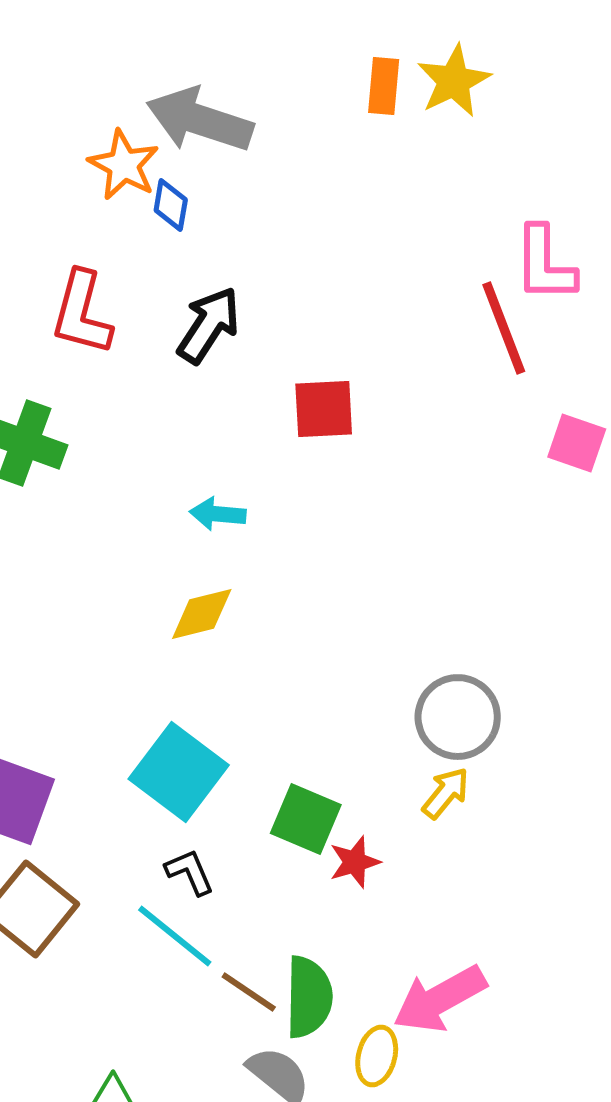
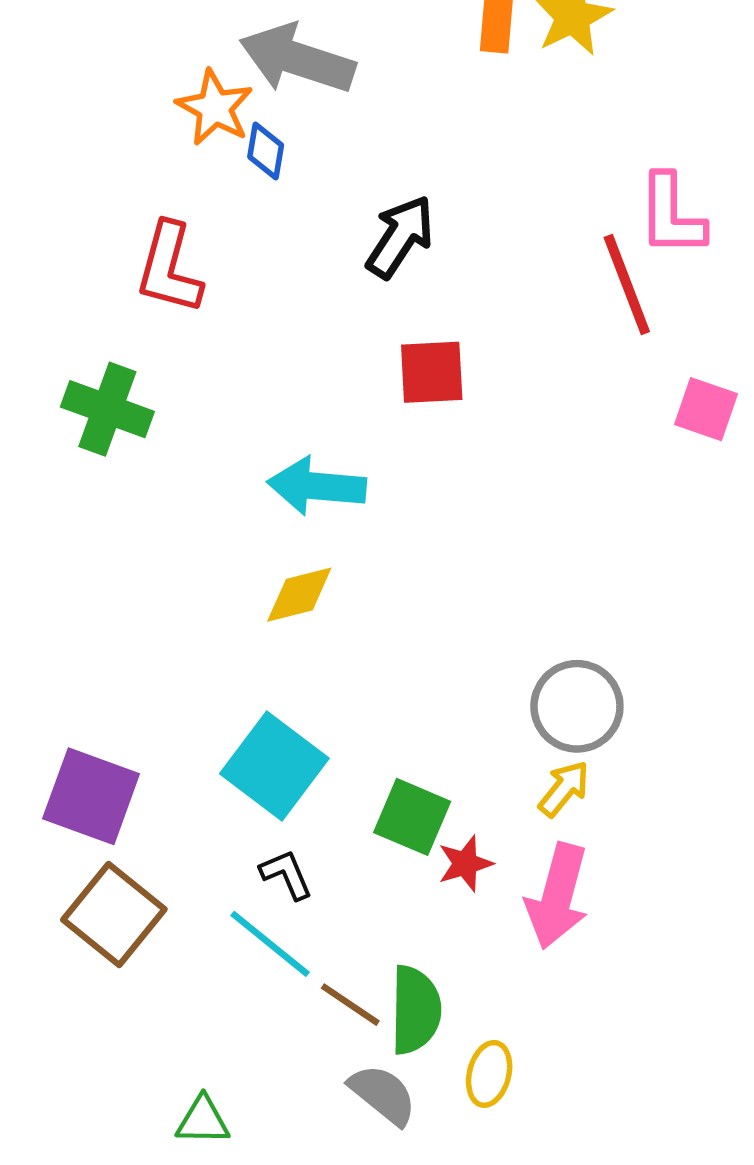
black arrow: (209, 325) -> (400, 237), moved
cyan arrow: (218, 514) -> (317, 486), size x1.6
pink arrow: (440, 999) -> (557, 896), moved, turned -46

